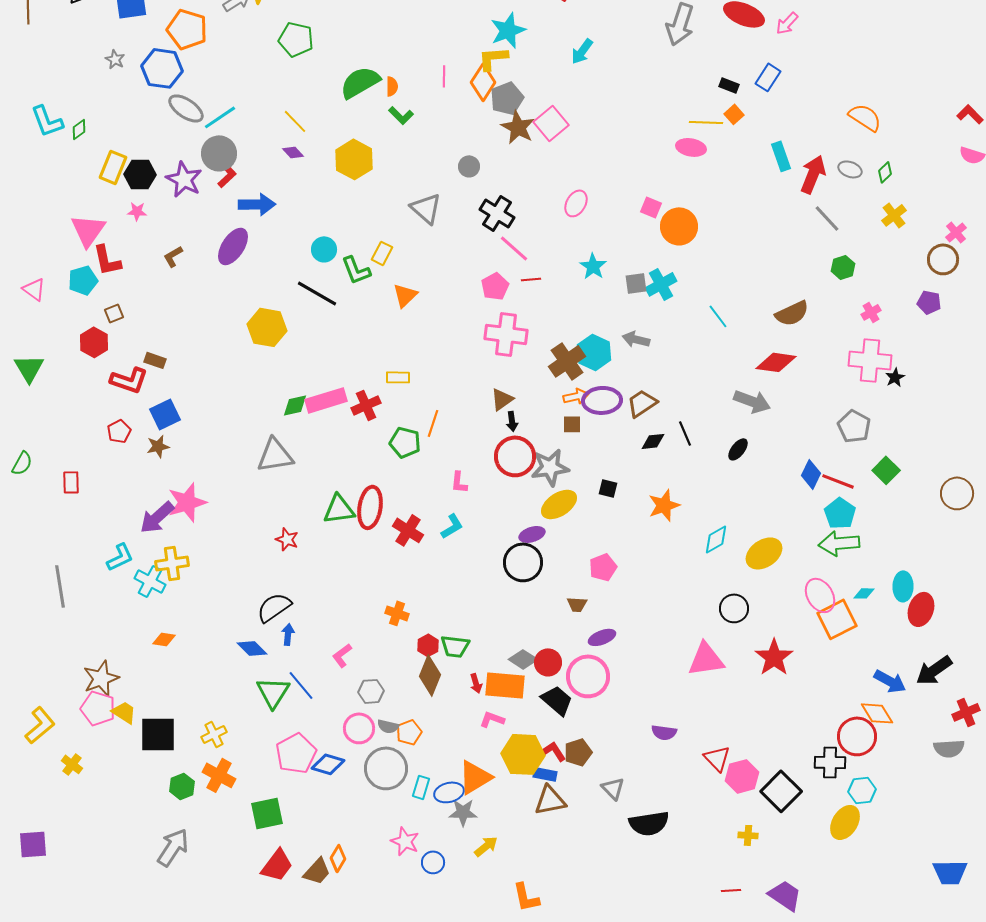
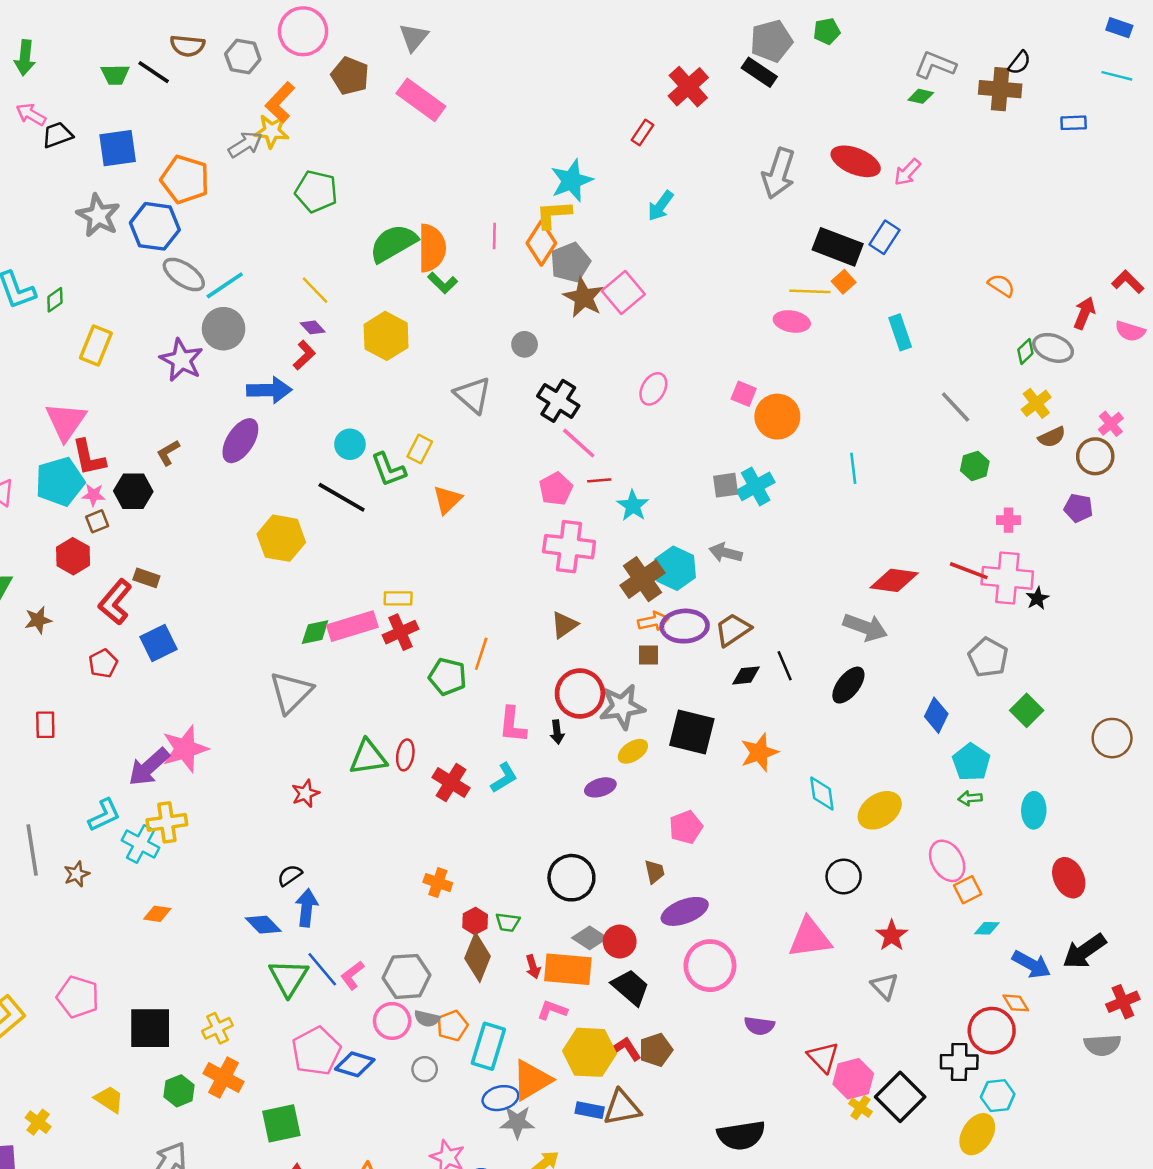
gray star: (115, 59) -> (98, 216), size x1.8
black rectangle: (729, 85) -> (838, 247), size x2.0
orange semicircle: (392, 86) -> (432, 248), size x2.0
orange semicircle: (865, 117) -> (1001, 285), size x0.7
gray ellipse: (850, 169) -> (1053, 348), moved, size x1.4
black hexagon: (140, 174) -> (133, 491), moved
red arrow: (813, 174) -> (1084, 313), moved, size x0.7
red L-shape: (227, 175) -> (304, 355), moved
pink star: (137, 211) -> (93, 495), moved
cyan star: (593, 266) -> (633, 506), moved
cyan pentagon: (83, 280) -> (60, 482), size x1.4
pink cross: (871, 312) -> (1009, 520), turned 30
brown semicircle: (792, 313) -> (1052, 437), moved, size x0.7
cyan line: (718, 316) -> (853, 468), moved, turned 30
yellow rectangle: (398, 377) -> (398, 598), moved
red L-shape: (129, 380) -> (115, 602), turned 111
black arrow: (512, 421) -> (557, 732), moved
brown star: (158, 446) -> (38, 620), moved
black ellipse: (738, 449) -> (848, 685), size x1.4
gray triangle: (275, 455) -> (291, 692), turned -36
red line: (838, 481) -> (969, 571), moved
pink L-shape: (459, 482) -> (512, 725), size x1.4
black square: (608, 488) -> (692, 732), size x2.0
yellow ellipse: (559, 504) -> (633, 751), size x0.7
red ellipse: (370, 507) -> (405, 755), size x0.6
red star: (287, 539) -> (305, 793), turned 30
cyan diamond: (716, 539) -> (822, 793), turned -68
green arrow: (839, 543) -> (970, 798), size x0.5
black circle: (523, 562) -> (571, 878), moved
cyan ellipse: (903, 586) -> (1034, 810), moved
cyan diamond: (864, 593) -> (987, 928), moved
brown trapezoid: (577, 604) -> (655, 872), turned -105
black semicircle: (274, 607) -> (290, 875), size x0.6
red ellipse: (921, 609) -> (1069, 878), turned -44
orange square: (837, 619) -> (968, 890), size x0.6
blue arrow: (288, 634) -> (307, 908), size x1.4
purple ellipse: (602, 637) -> (685, 911), size x1.4
green trapezoid: (455, 646) -> (508, 922), size x0.7
pink L-shape: (342, 655) -> (352, 975), moved
red star: (774, 657) -> (892, 936), size x0.7
pink circle: (588, 676) -> (710, 966), moved
brown star: (101, 678) -> (77, 874), moved, size x0.6
gray hexagon: (371, 691) -> (407, 976), size x1.5
yellow trapezoid: (124, 712) -> (109, 1099), moved
orange diamond: (877, 713) -> (1016, 1003), size x0.7
yellow cross: (72, 764) -> (38, 1122), moved
gray circle: (386, 768) -> (425, 1069), size x0.5
blue rectangle: (545, 774) -> (590, 1110), moved
cyan rectangle: (421, 787) -> (488, 1046), moved, size x1.6
gray triangle: (613, 788) -> (885, 986), moved
yellow cross: (748, 835) -> (860, 1108), moved, turned 30

